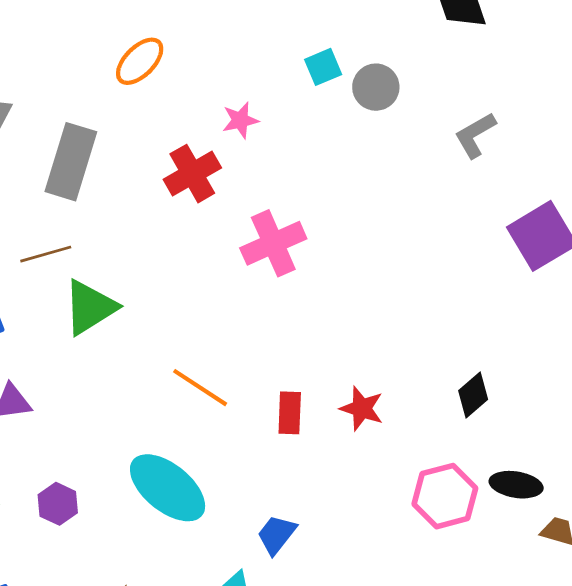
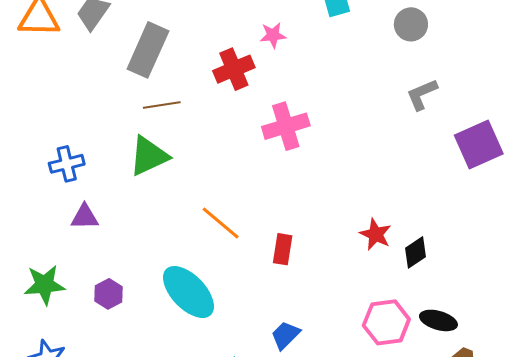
gray circle: (376, 87) -> (411, 24), moved
gray L-shape: (475, 135) -> (422, 94), moved
brown line: (46, 254) -> (162, 105), moved
red star: (362, 408) -> (376, 234), moved
blue trapezoid: (276, 535) -> (285, 335), moved

